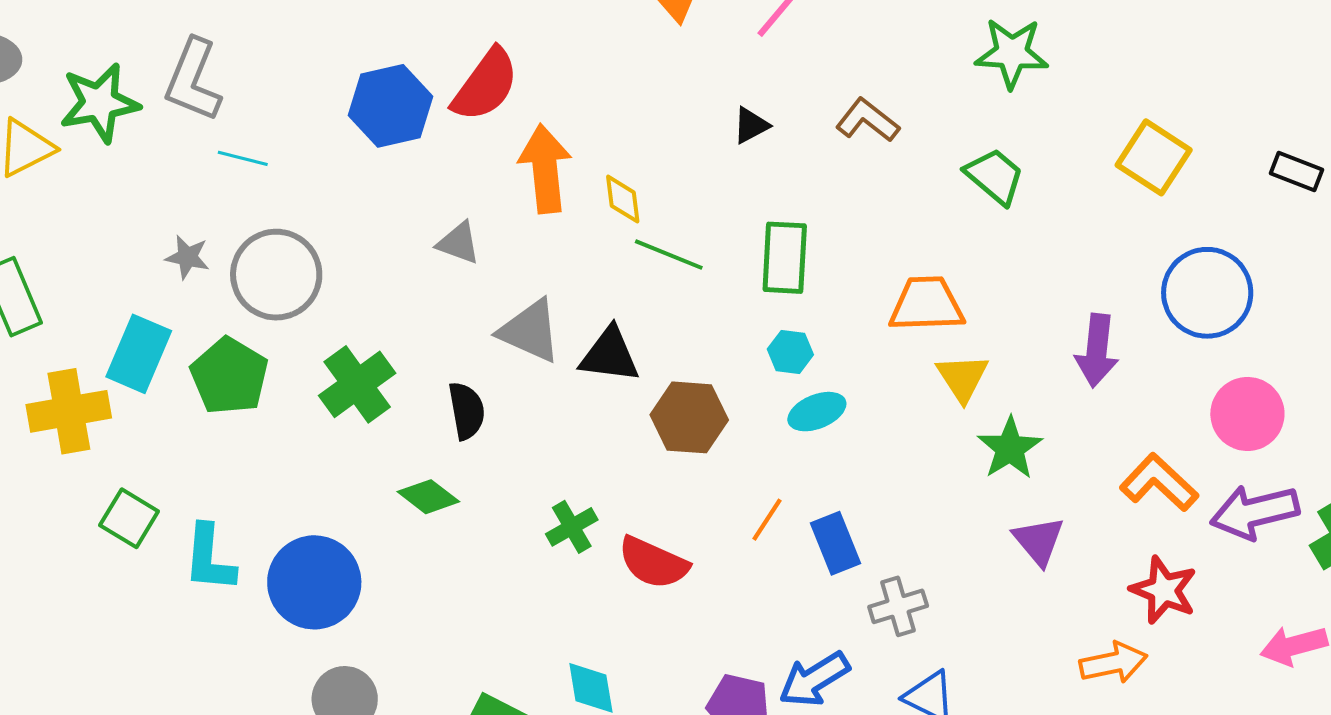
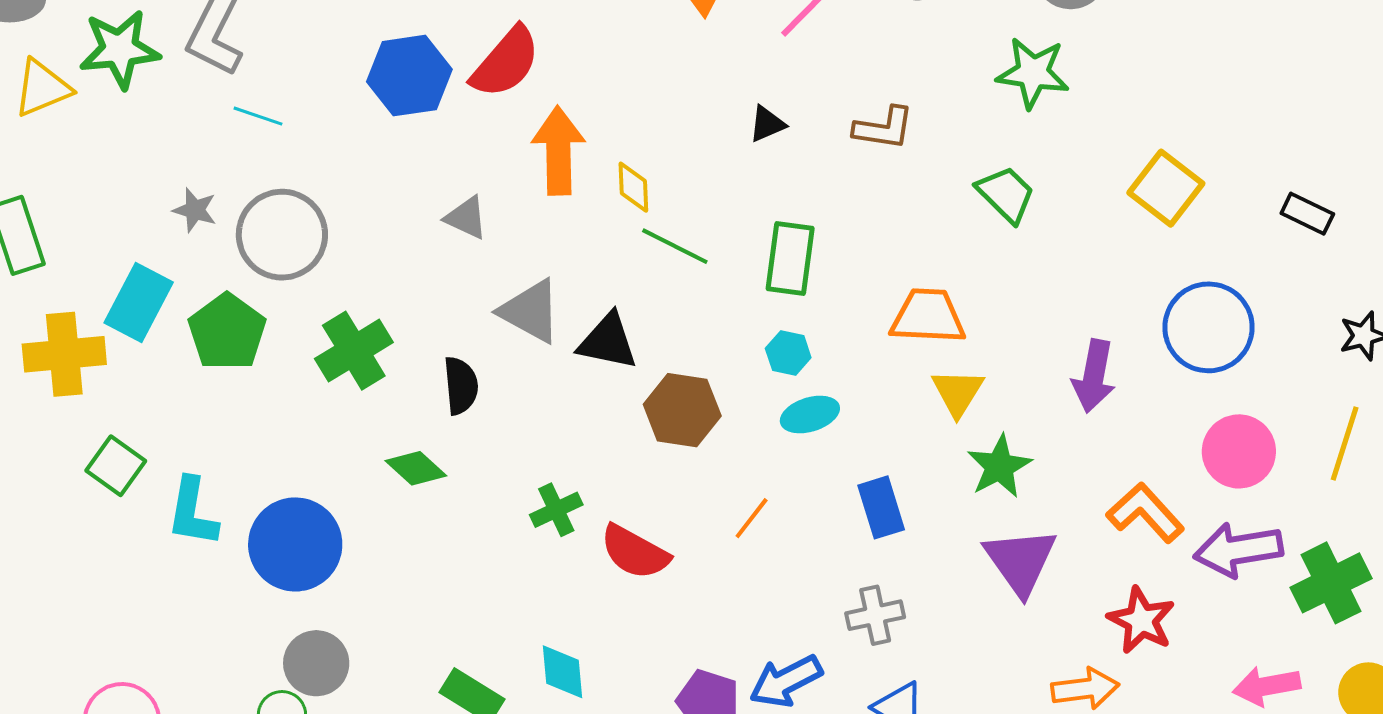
brown L-shape: (867, 120) -> (884, 128), turned 146
purple triangle: (1039, 541) -> (1021, 561), size x1.4
blue rectangle: (835, 543) -> (881, 507), moved

